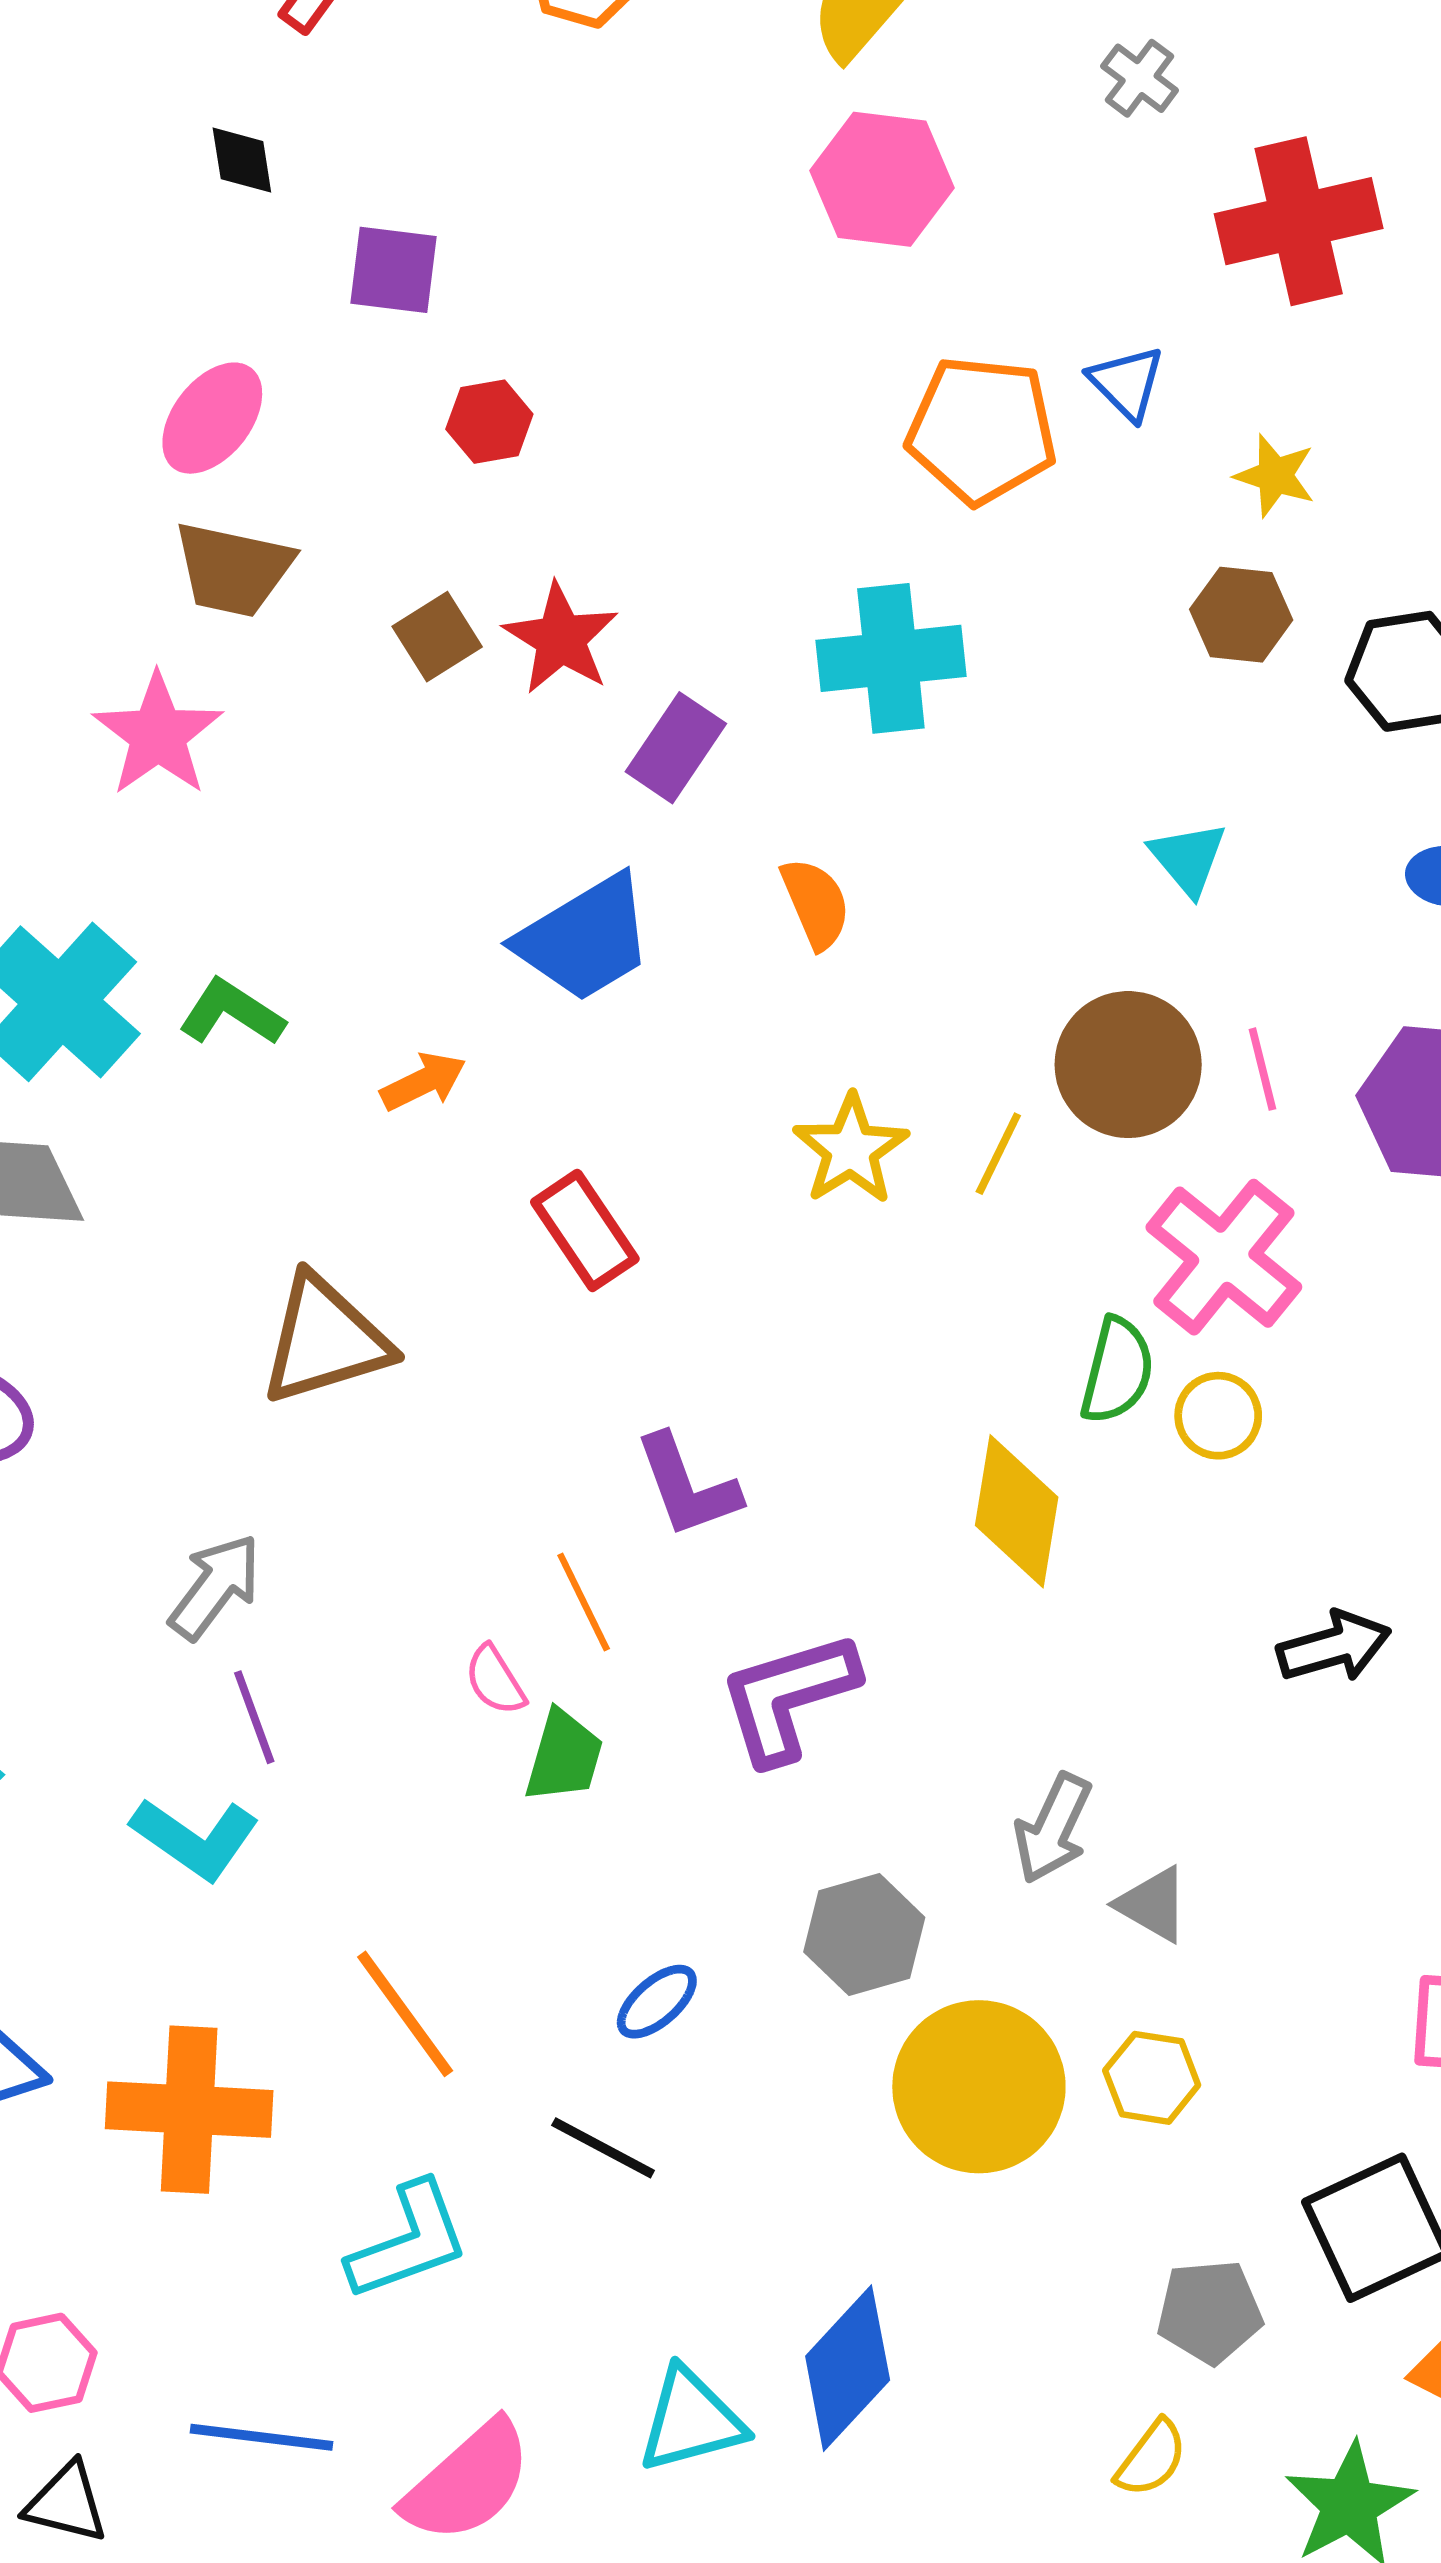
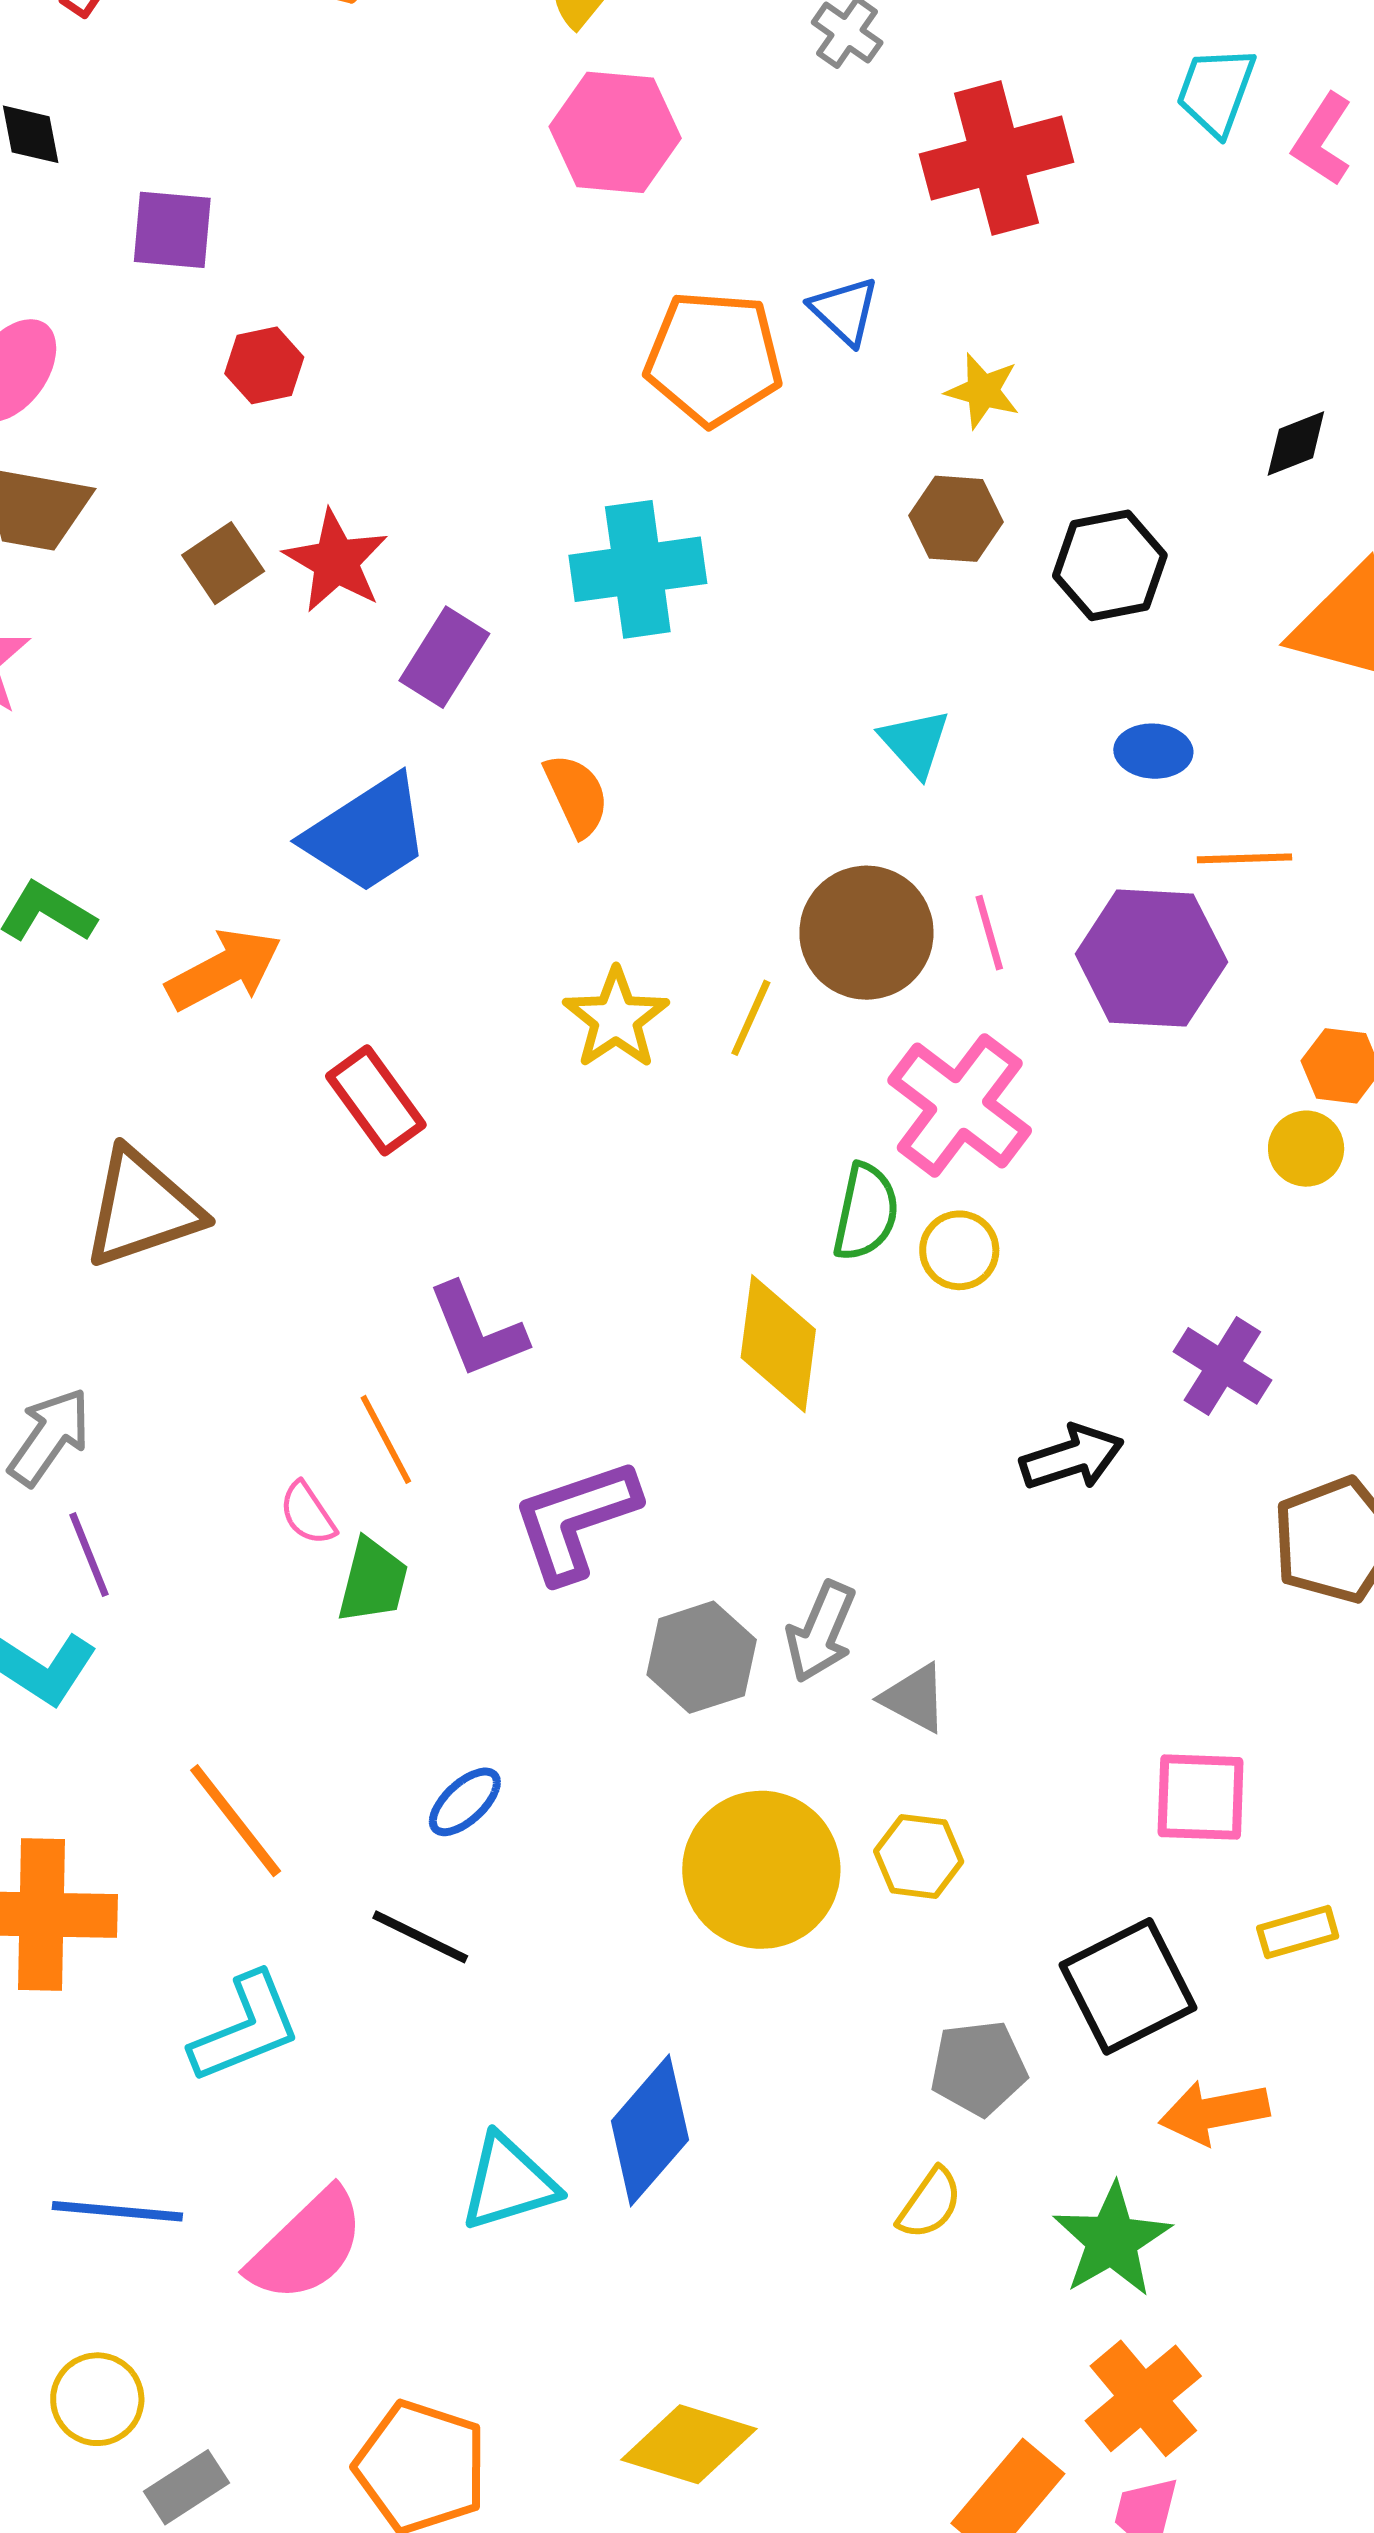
orange arrow: (423, 1082) -> (224, 970), size x1.5
gray hexagon: (864, 1935) -> (702, 1657), moved

